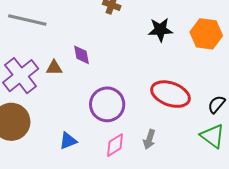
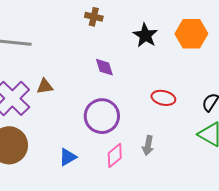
black star: (160, 30) -> (145, 35), turned -30
purple diamond: (82, 55) -> (104, 67), moved
red ellipse: (171, 94) -> (163, 98), size x0.6

